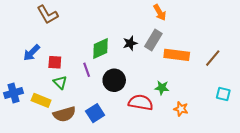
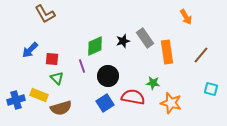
orange arrow: (160, 12) -> (186, 17), moved
gray rectangle: (153, 40) -> (145, 38), turned -66
orange rectangle: (177, 55) -> (167, 52), turned 75
blue cross: (14, 93) -> (16, 100), moved
orange star: (181, 109) -> (171, 103), size x1.5
blue square: (95, 113) -> (105, 103), moved

